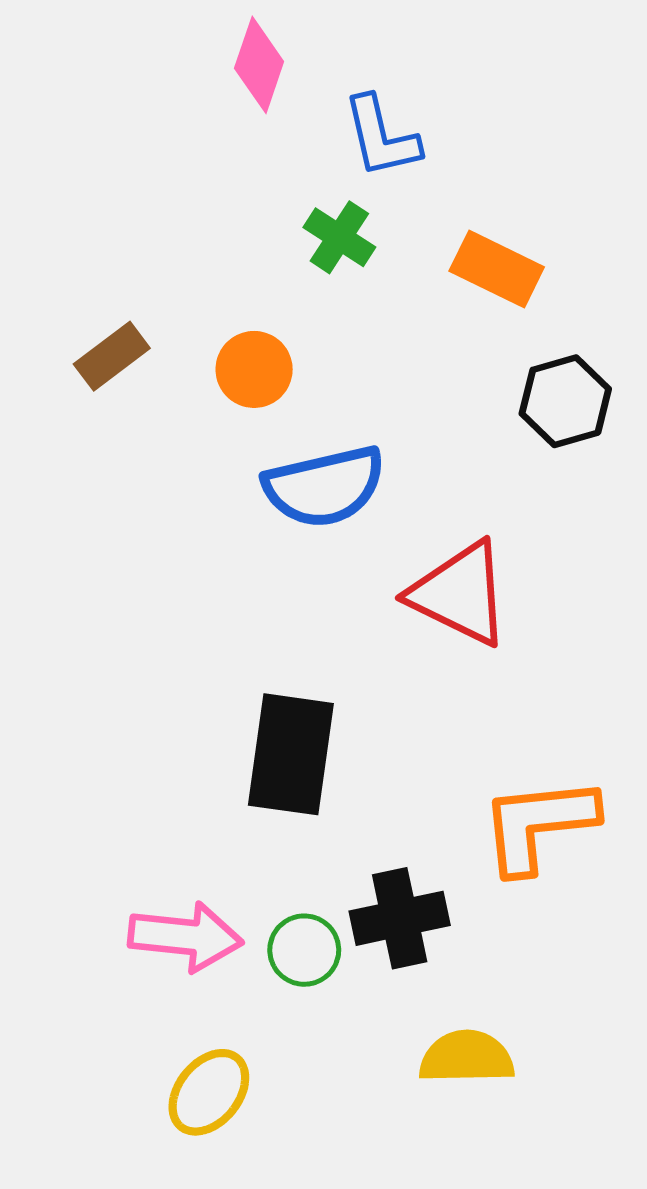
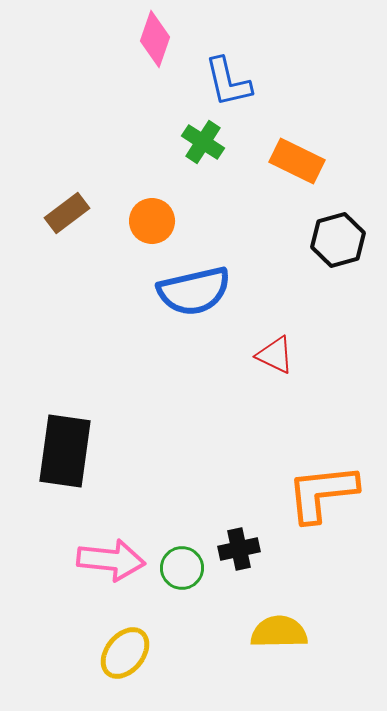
red triangle: (460, 594) -> (275, 355), size x0.6
black rectangle: (291, 754) -> (65, 451), moved
black cross: (400, 918) -> (239, 549), size x0.7

